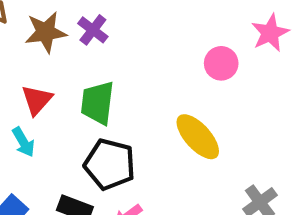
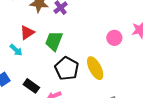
cyan arrow: (23, 142) -> (16, 50), turned -32
black pentagon: (110, 164) -> (67, 68), moved

